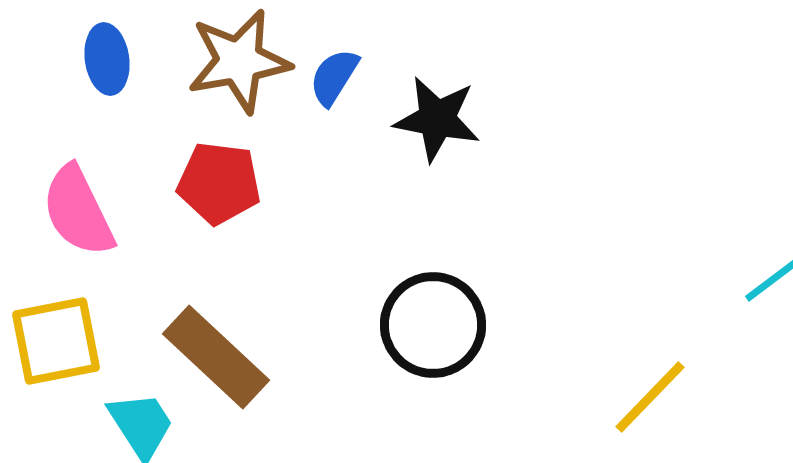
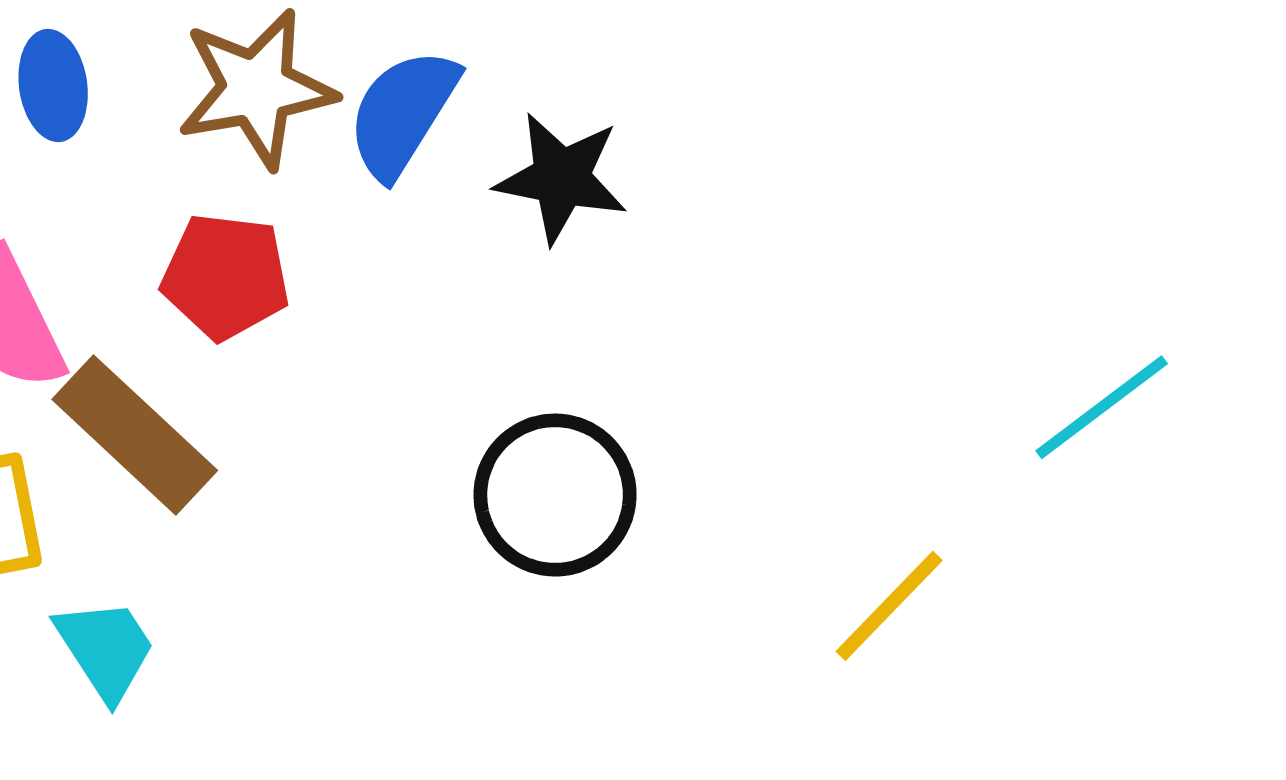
blue semicircle: (334, 77) -> (403, 113), size x1.5
brown rectangle: (216, 357) -> (135, 435), moved

